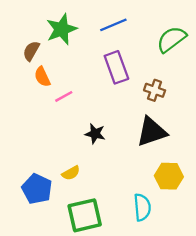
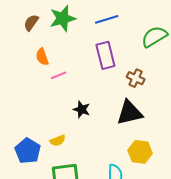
brown semicircle: (31, 51) -> (31, 23), moved

